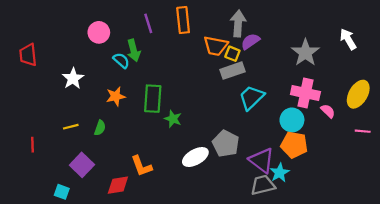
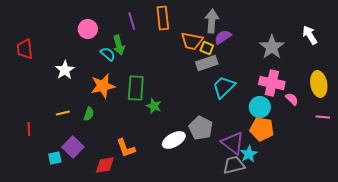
yellow ellipse: (358, 94) -> (319, 84), turned -40
orange star: (116, 96) -> (103, 86), size x1.4
cyan square: (62, 192) -> (55, 158), moved, turned -32

